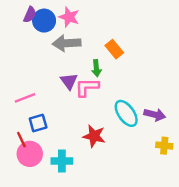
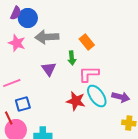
pink star: (69, 17) -> (17, 43), moved
pink L-shape: (87, 87) -> (89, 74), moved
red star: (94, 136) -> (76, 101), moved

